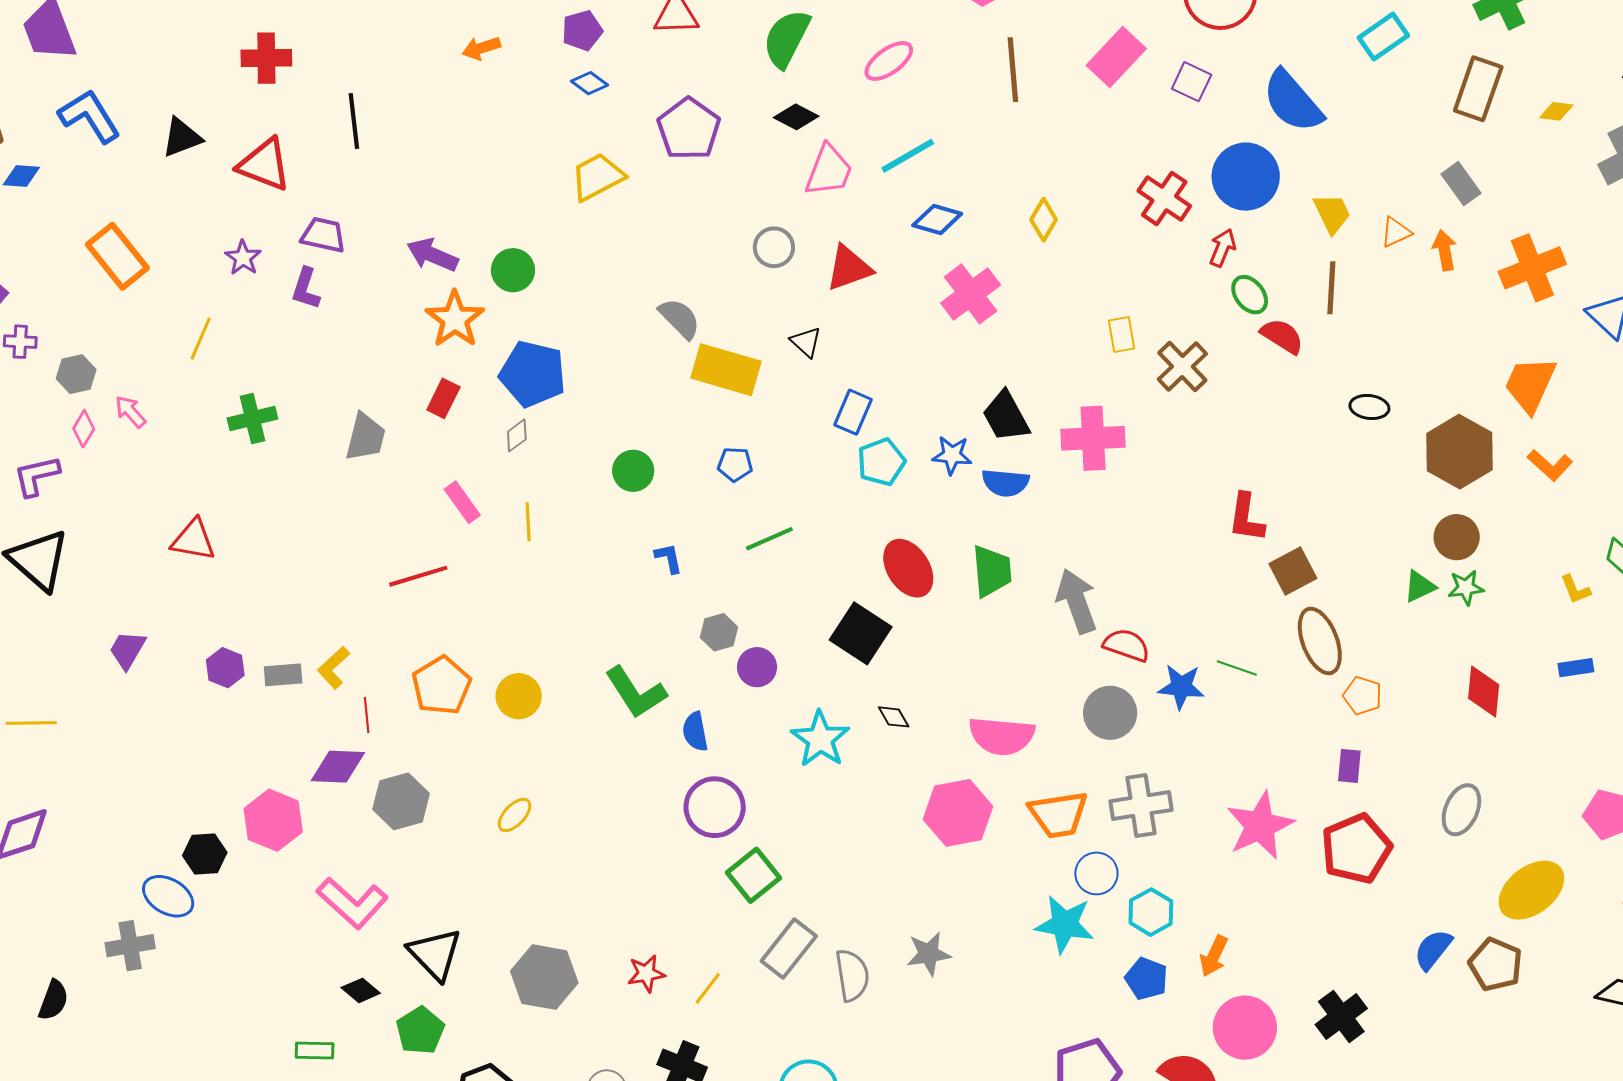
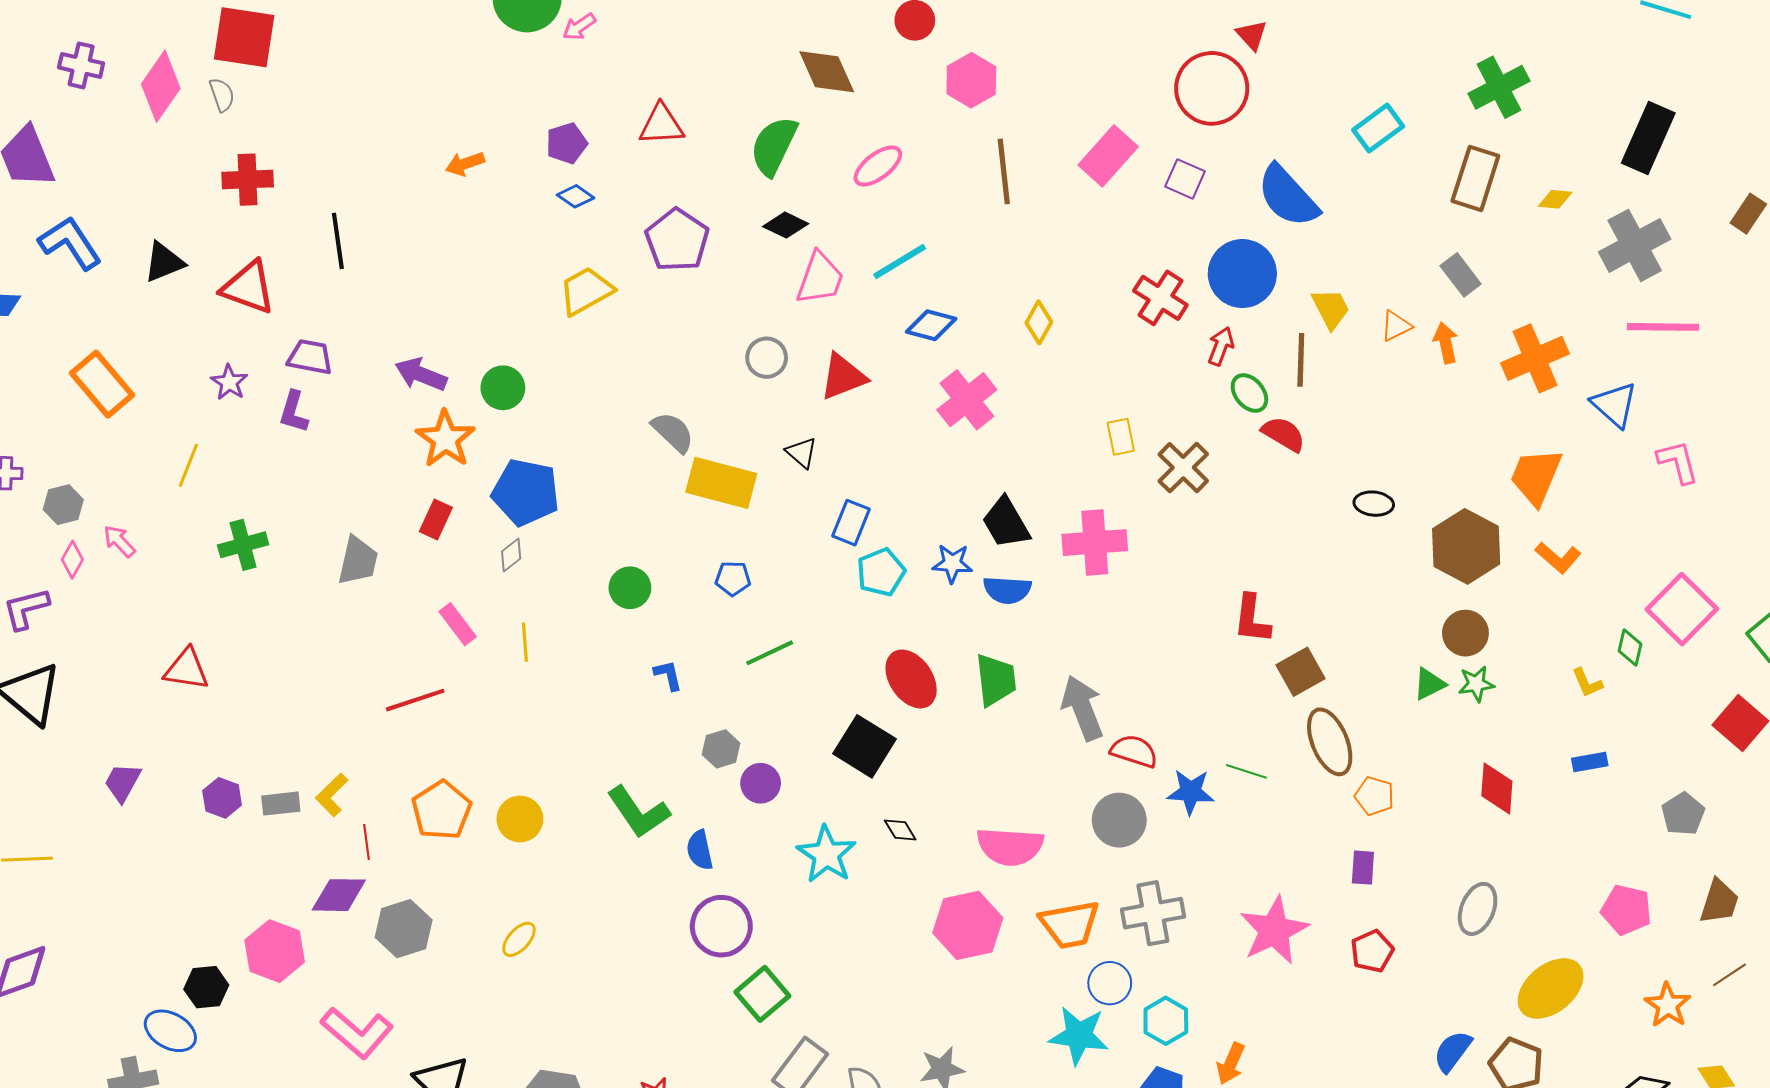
brown line: (1331, 288) -> (1301, 360), moved
red pentagon: (1356, 849) -> (1372, 951), size x0.6

